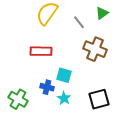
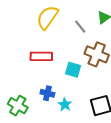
cyan square: (64, 75) -> (73, 70), moved

